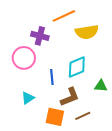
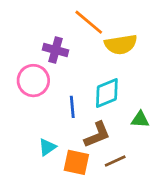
orange line: (64, 16) -> (89, 22), turned 65
cyan triangle: (28, 98) -> (47, 147), moved

